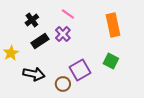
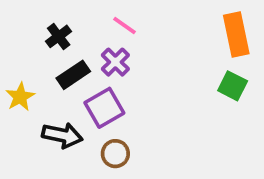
orange rectangle: (113, 25) -> (236, 35), moved
green square: (111, 61) -> (233, 86), moved
purple square: (80, 70) -> (104, 108), moved

